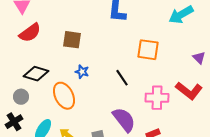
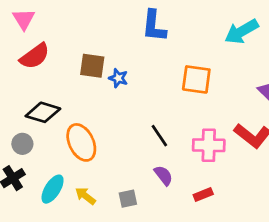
blue star: (82, 72) -> (118, 78), moved
black line: (122, 78) -> (159, 136), moved
purple semicircle: (124, 120) -> (163, 175), size x0.6

